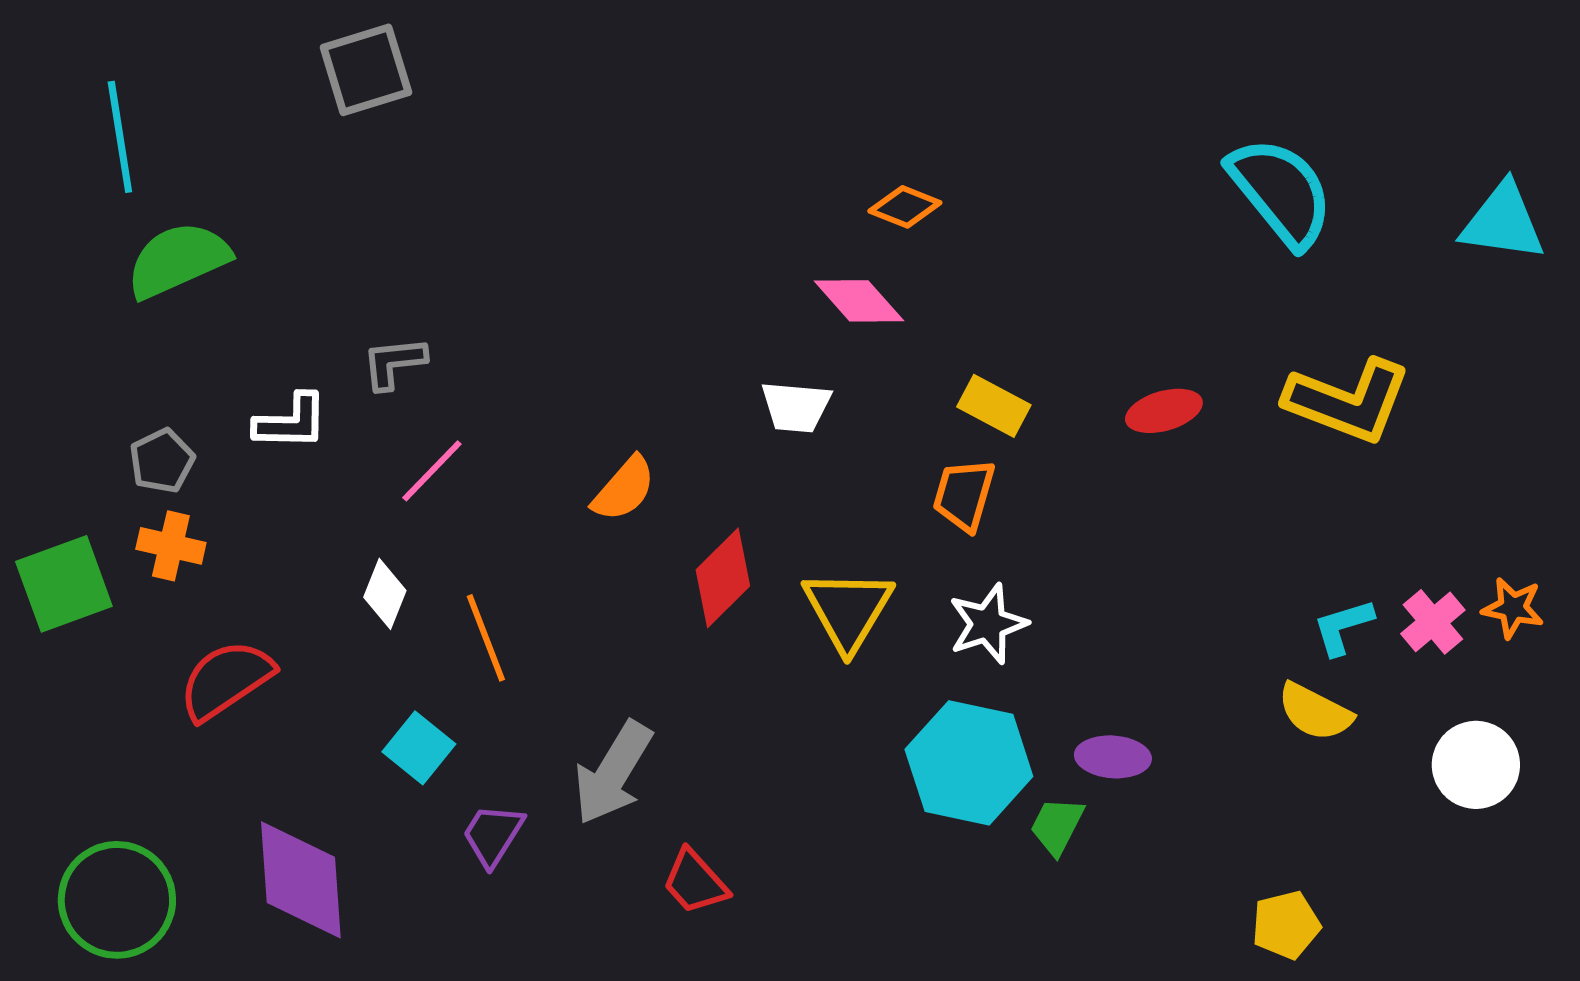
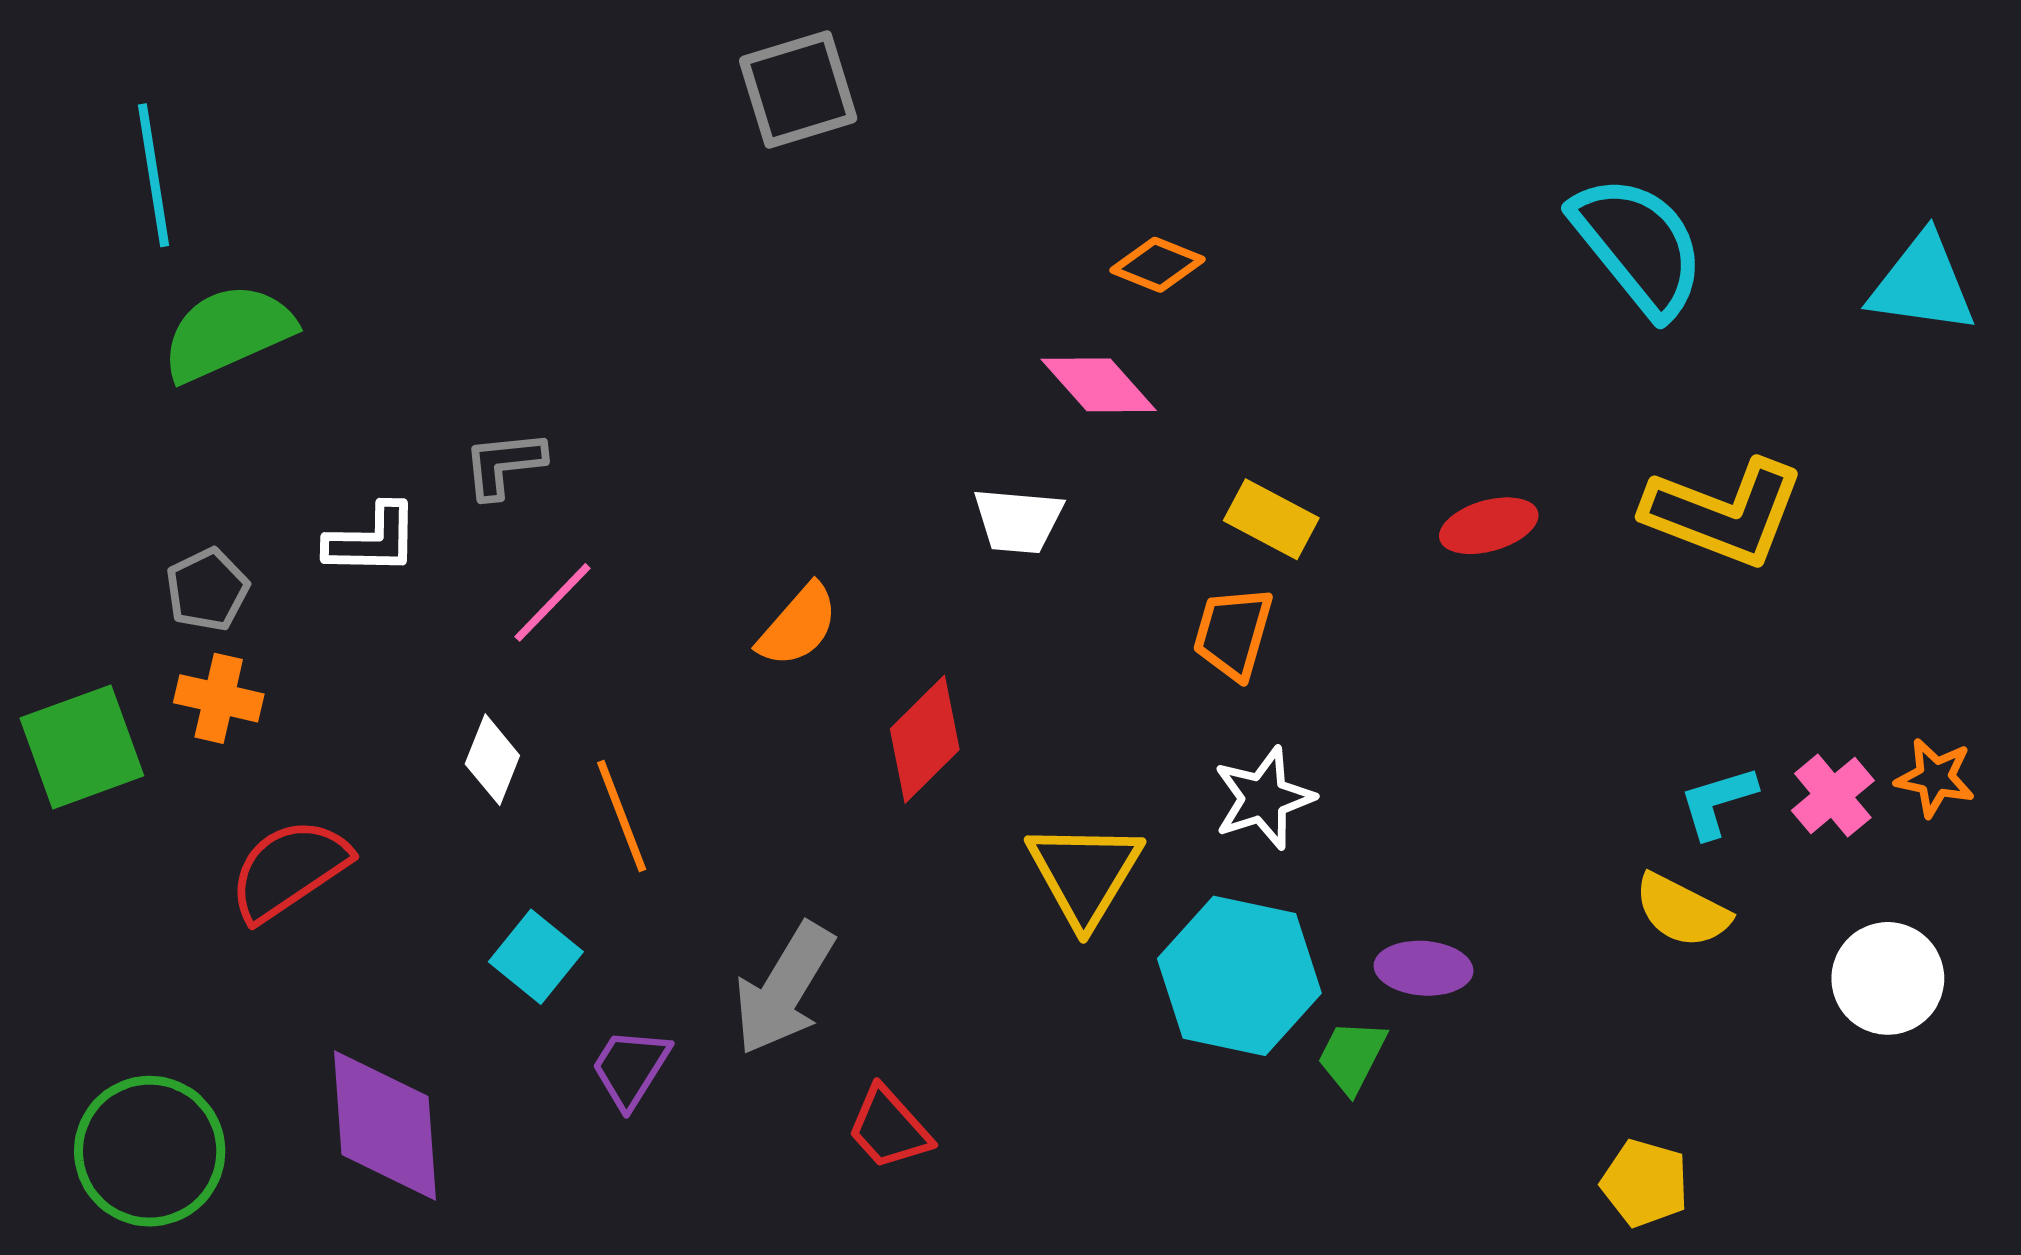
gray square: (366, 70) -> (798, 90), moved
yellow triangle: (848, 610) -> (1085, 874), moved
yellow pentagon: (1286, 925) -> (1645, 1183), turned 30

